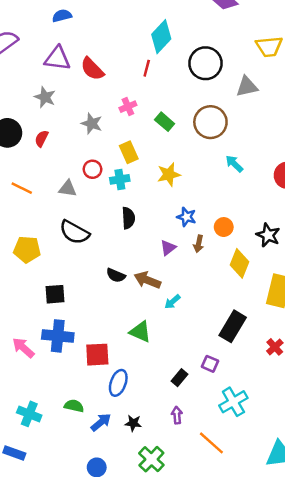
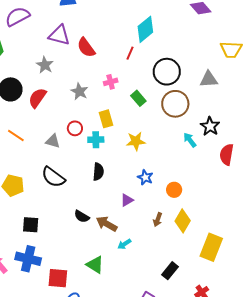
black circle: (206, 63) -> (167, 72), moved
red semicircle: (42, 139) -> (37, 98), size x1.5
black star: (268, 235) -> (210, 126), moved
brown arrow: (199, 244) -> (158, 220), moved
black rectangle: (233, 326) -> (170, 271), size x0.7

